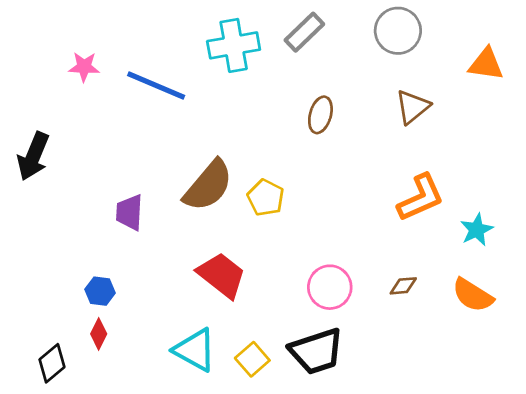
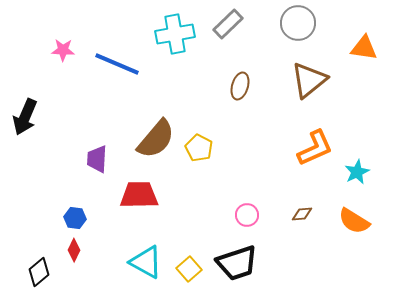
brown triangle: (413, 107) -> (309, 80), size x1.4
red trapezoid: (222, 275) -> (139, 195), moved, turned -39
pink circle: (330, 287) -> (247, 215), size x0.7

